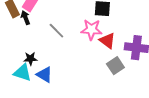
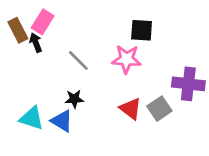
red triangle: (107, 41) -> (131, 109), moved
black star: (30, 59) -> (74, 99), moved

